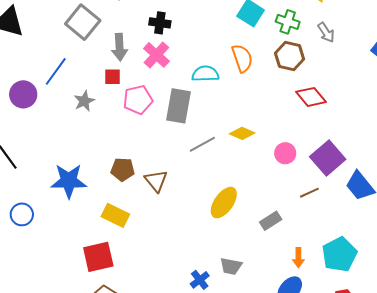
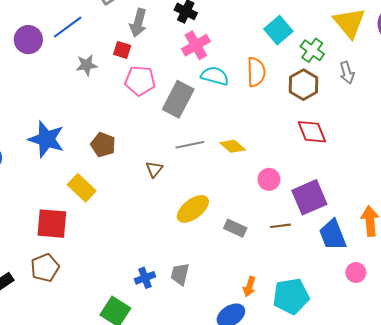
pink cross: (156, 55) -> (196, 45), moved
brown triangle: (156, 181) -> (154, 169), moved, size x0.7
gray rectangle: (271, 221) -> (235, 228), moved, turned 40
gray trapezoid: (231, 266) -> (180, 274), turned 75

